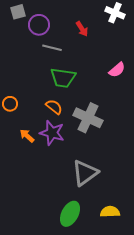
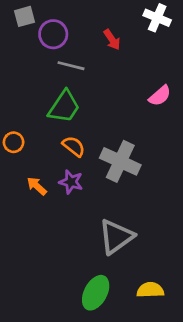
green trapezoid: (63, 78) -> (64, 107), moved, turned -64
purple star: (52, 133) -> (71, 182), size x0.7

